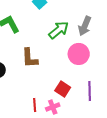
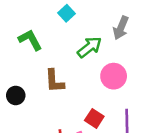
gray arrow: (85, 26) -> (121, 28), moved

